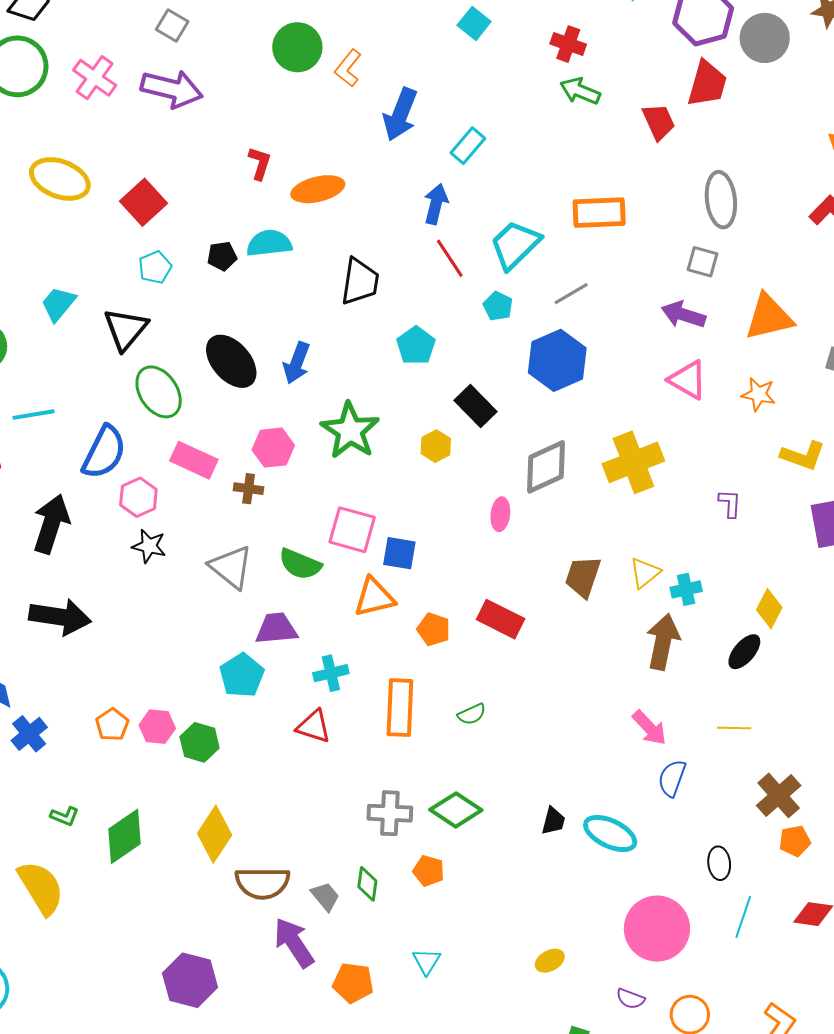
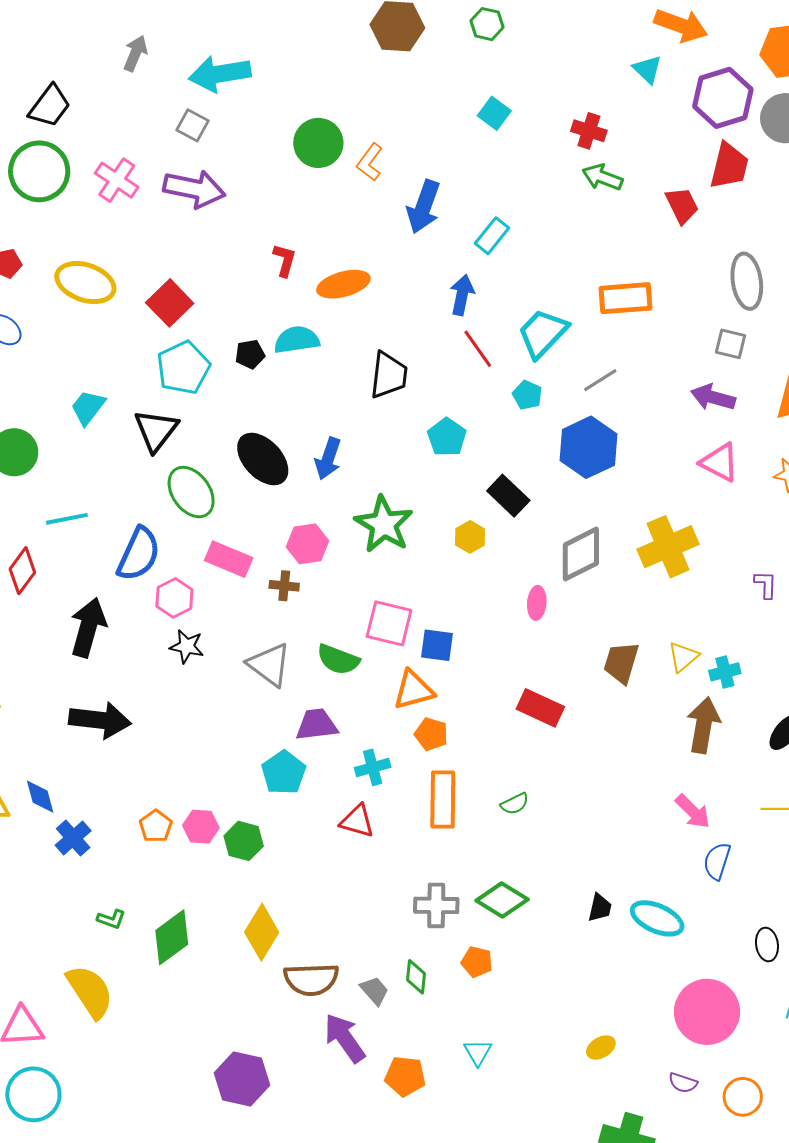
cyan pentagon: (155, 267) -> (183, 368), size x1.6
orange pentagon: (434, 629) -> (431, 734), moved

